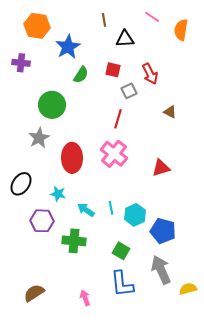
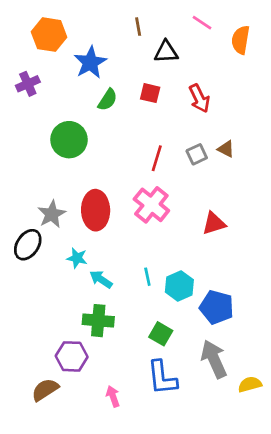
purple cross: (21, 63) -> (28, 84), turned -30
gray square: (129, 91) -> (197, 154), moved
gray star: (39, 138) -> (52, 214), moved
cyan arrow: (86, 210) -> (101, 279), moved
purple hexagon: (42, 221) -> (72, 356), moved

